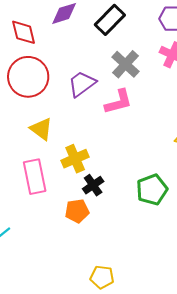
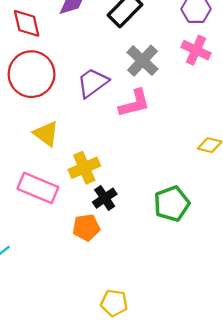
pink rectangle: (35, 177) -> (38, 188), turned -56

